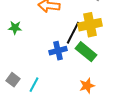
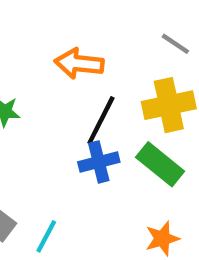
black line: (73, 33) -> (101, 120), moved

